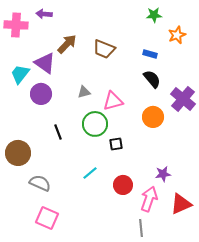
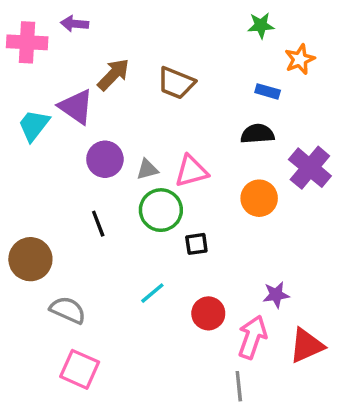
blue rectangle: (150, 54) -> (268, 91), moved
black semicircle: (152, 79) -> (257, 134), turned -54
gray triangle: (84, 92) -> (147, 169), moved
purple circle: (41, 94) -> (105, 159), moved

